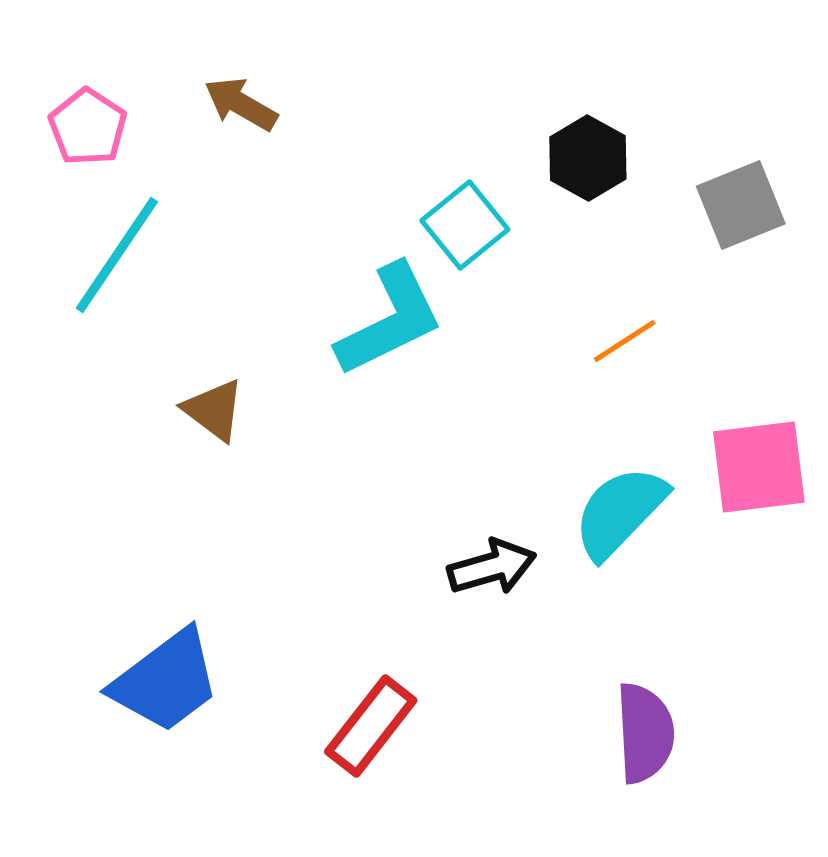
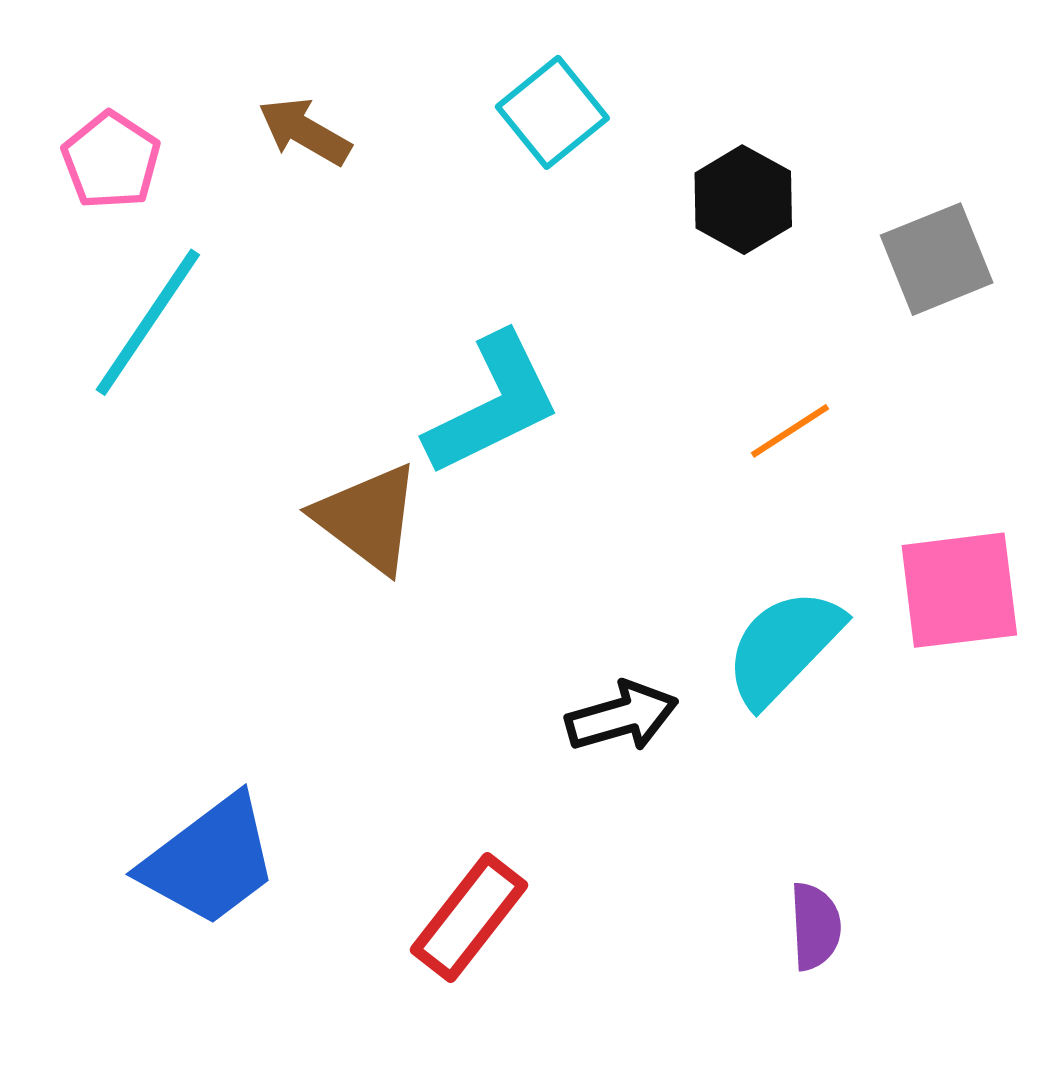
cyan square: (465, 225) -> (552, 112), moved
brown triangle: (214, 410) -> (368, 518), moved, size x1.4
purple semicircle: (645, 733) -> (815, 926), size x0.7

